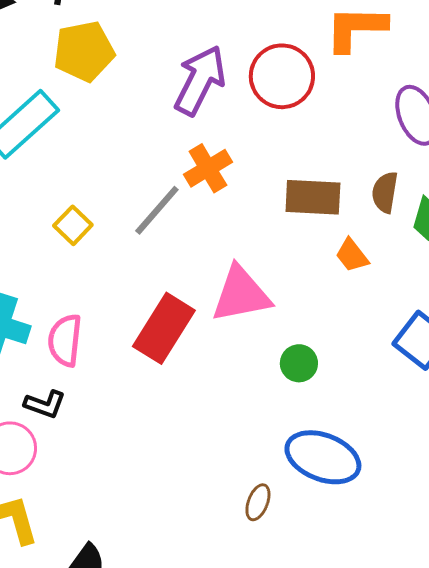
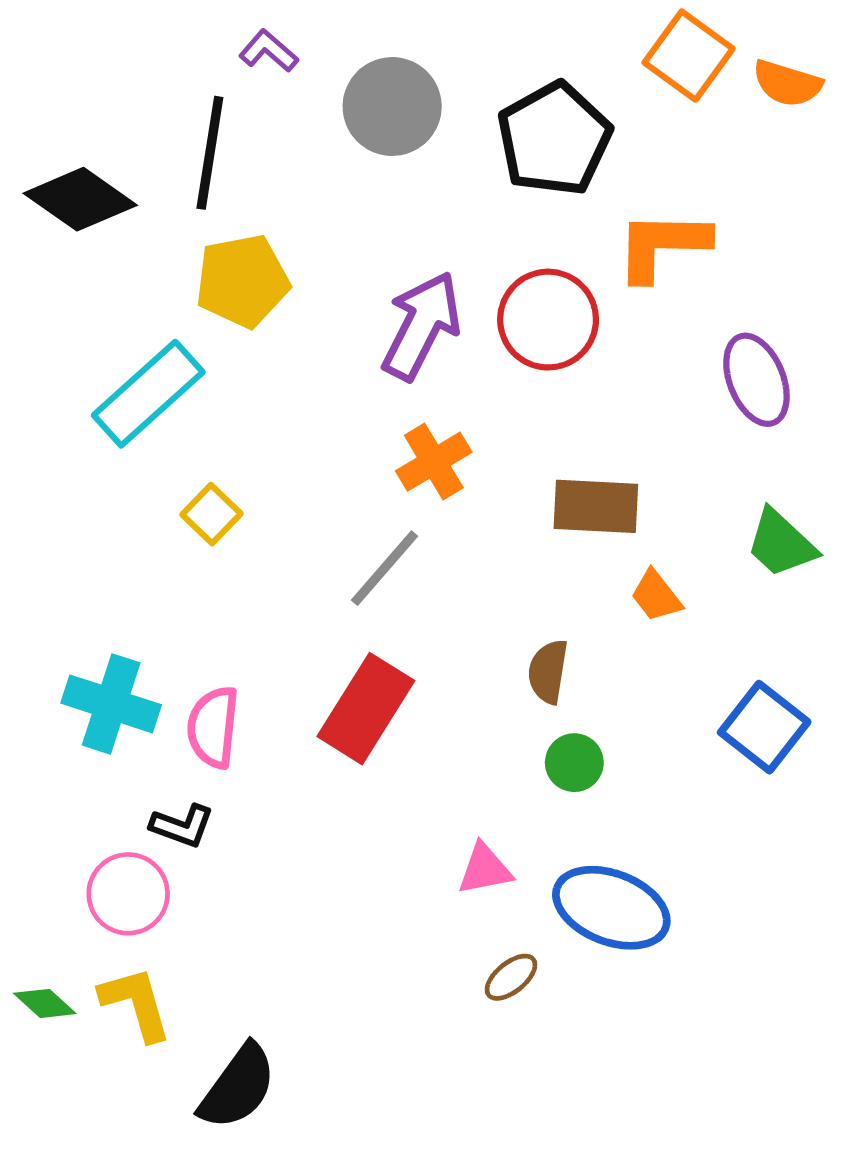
brown semicircle: (385, 192) -> (548, 672), moved
gray line: (157, 210) -> (384, 568), moved
yellow square: (73, 225) -> (212, 514), moved
pink triangle: (241, 294) -> (485, 869), moved, size x0.6
brown ellipse: (258, 502) -> (511, 977), turned 30

